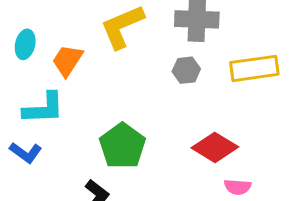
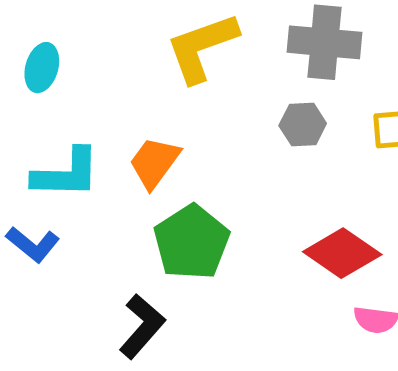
orange trapezoid: (67, 60) -> (154, 163), moved

